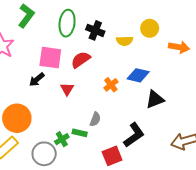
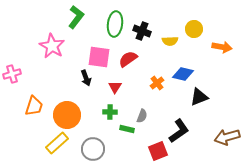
black arrow: (37, 80) -> (86, 78), turned -70
green cross: (62, 139) -> (110, 112), moved, turned 32

